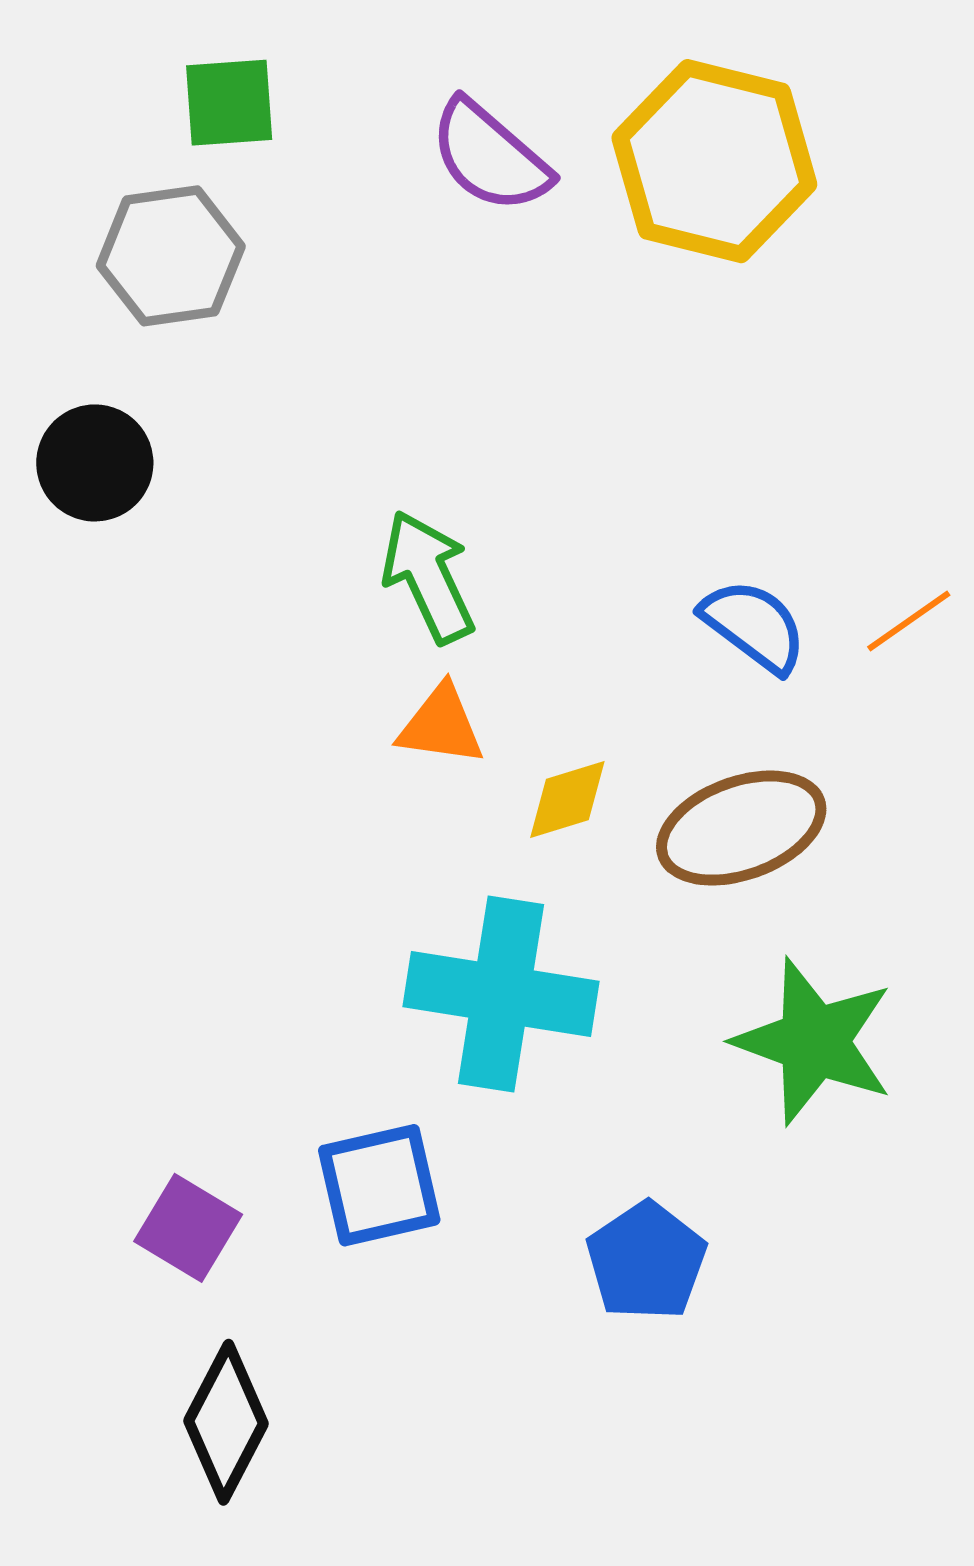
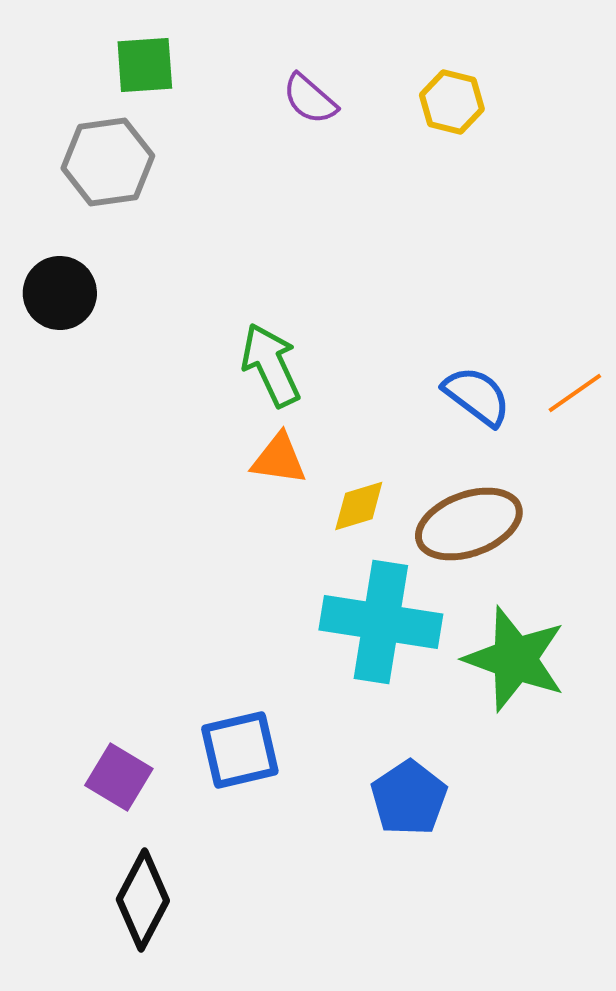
purple semicircle: (490, 156) -> (310, 99), size x0.7
yellow hexagon: (714, 161) -> (452, 102), size x0.5
cyan cross: (501, 994) -> (381, 622), moved

